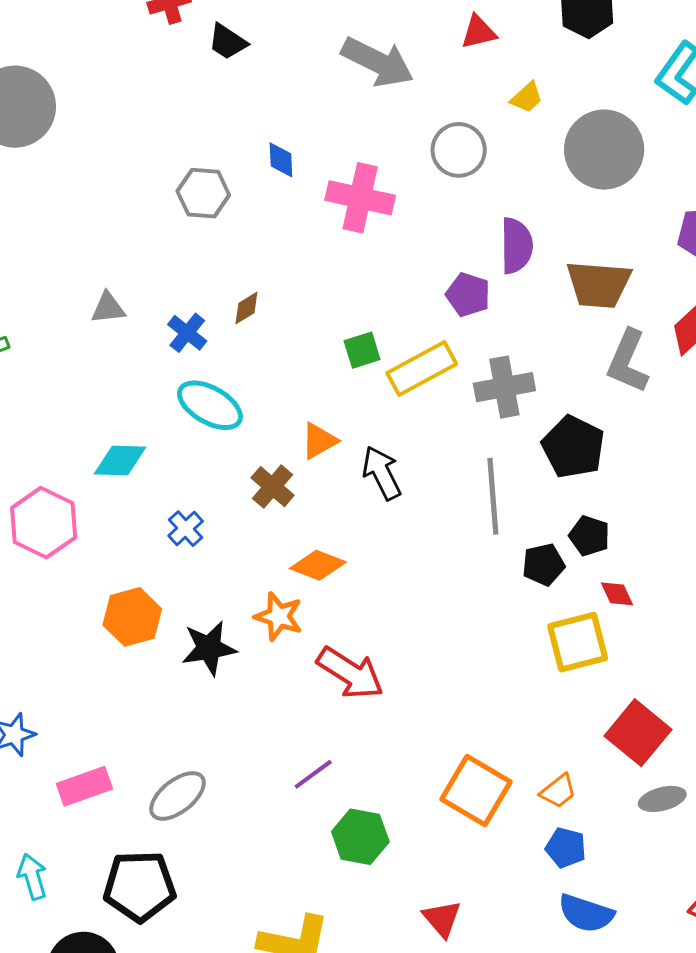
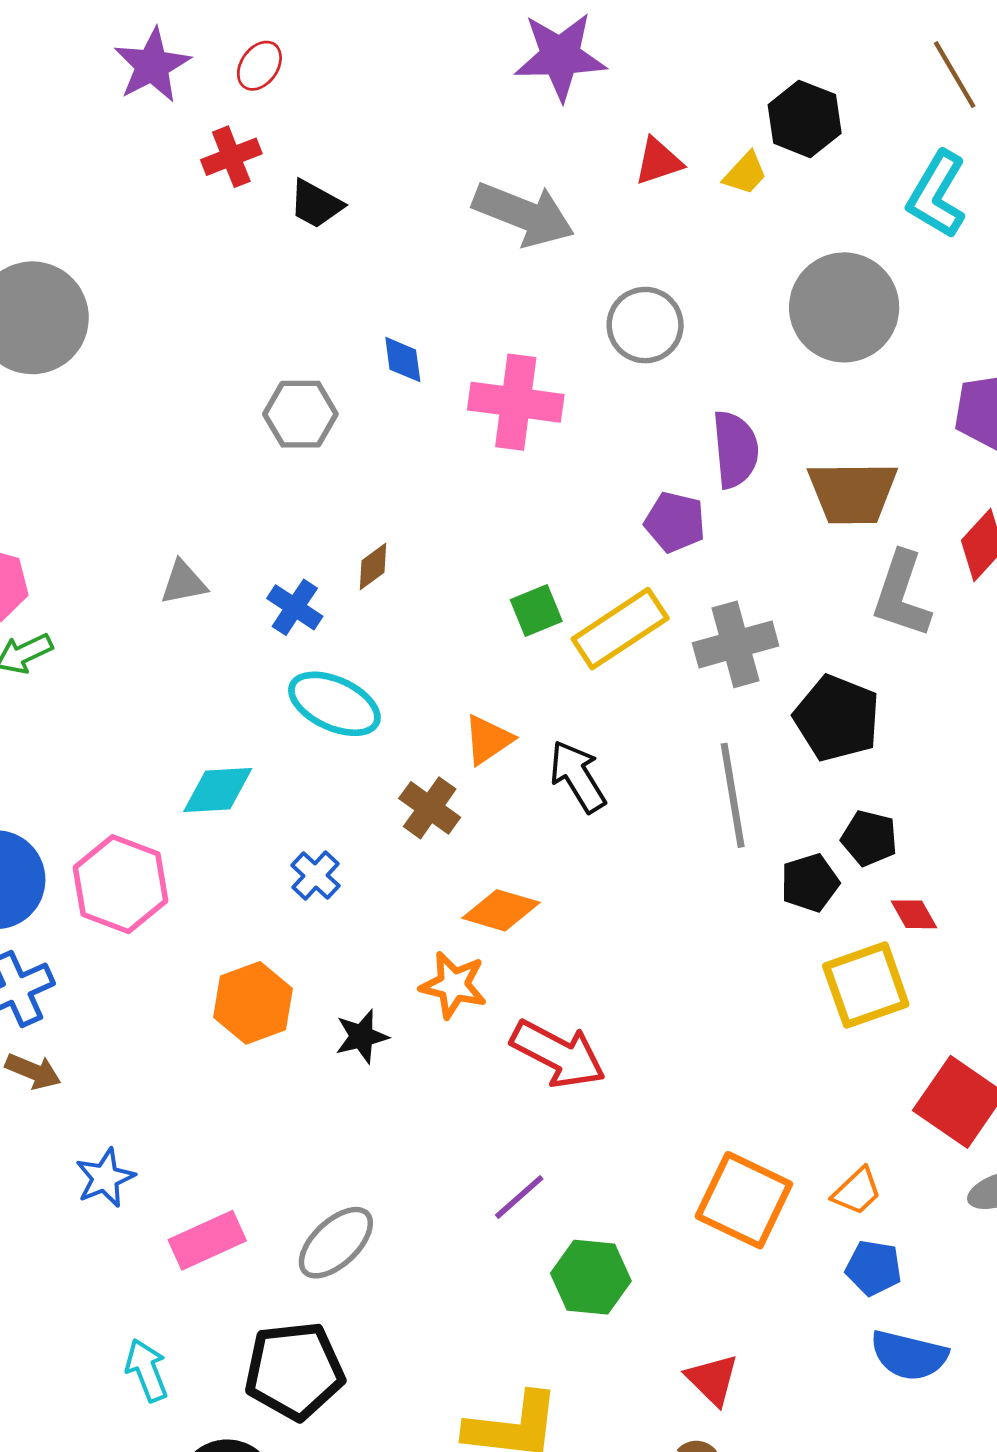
yellow trapezoid: (527, 97) -> (745, 173), moved
black star: (209, 648) -> (362, 1036), size x0.7

